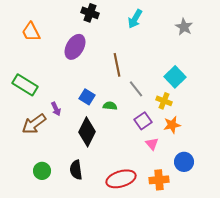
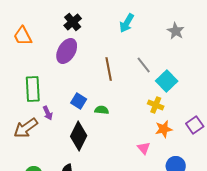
black cross: (90, 13) -> (73, 22), moved, turned 30
green rectangle: (25, 85) -> (33, 89), moved, turned 55
gray line: (136, 89) -> (144, 65), moved
purple square: (143, 121) -> (195, 125), moved

